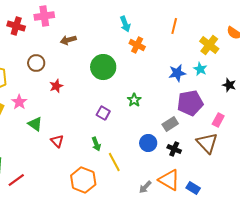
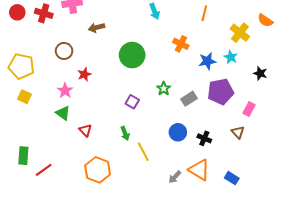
orange cross: (137, 45) -> (181, 44), moved
pink star: (19, 102) -> (65, 91), moved
gray rectangle: (170, 124) -> (189, 99), moved
brown triangle: (207, 143) -> (238, 132), size x0.6
orange hexagon: (83, 180) -> (98, 170), moved
blue rectangle: (193, 188) -> (232, 178), moved

